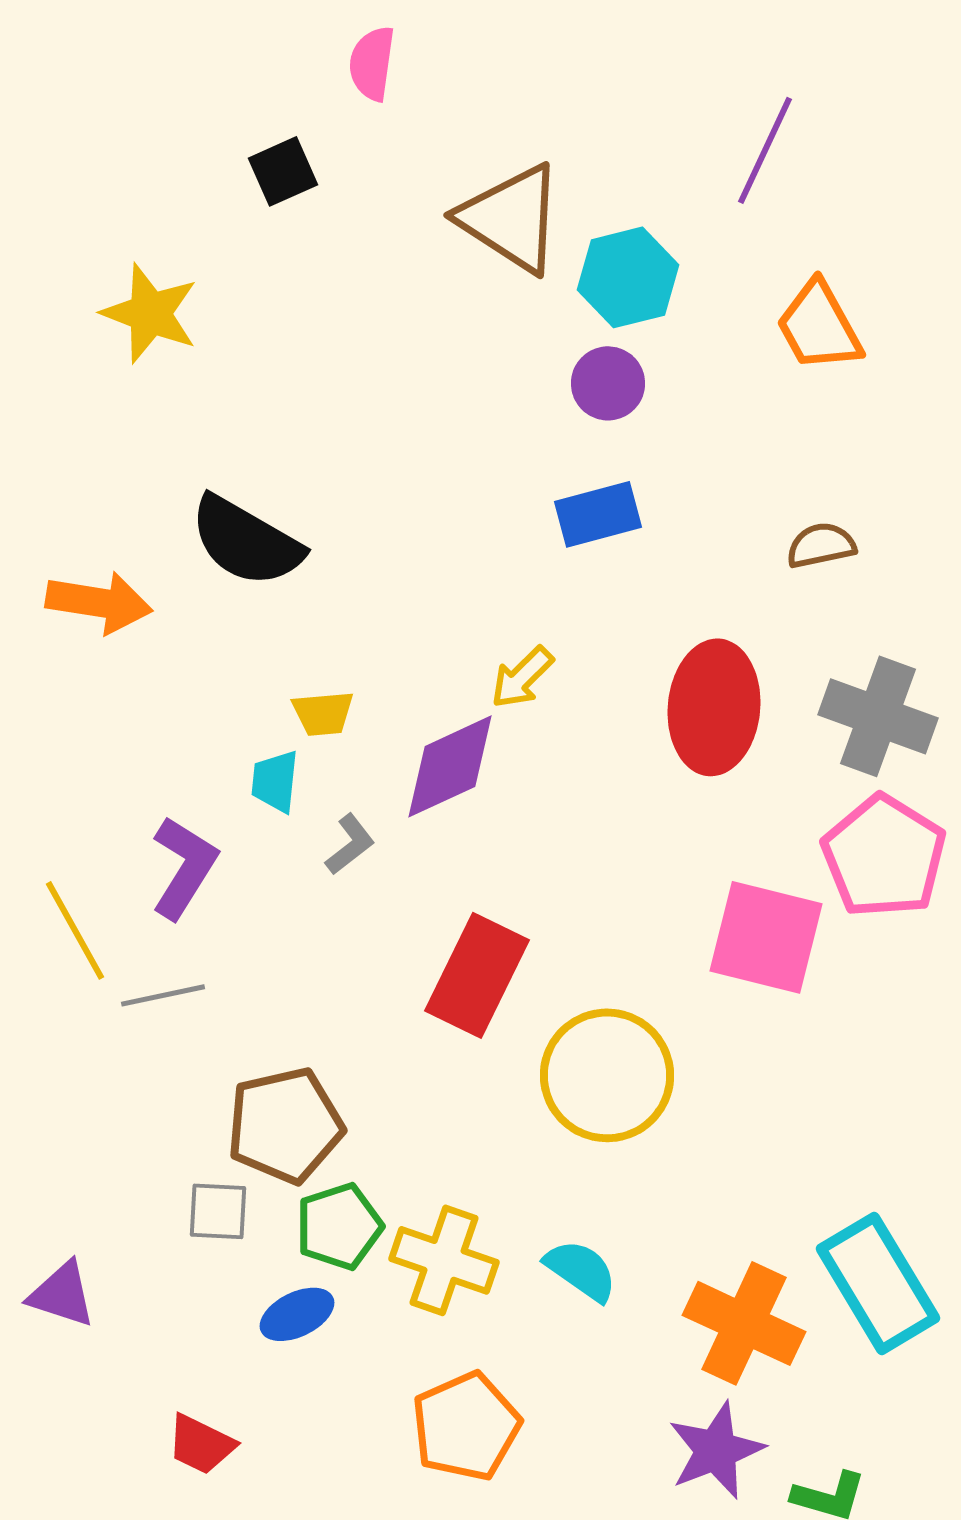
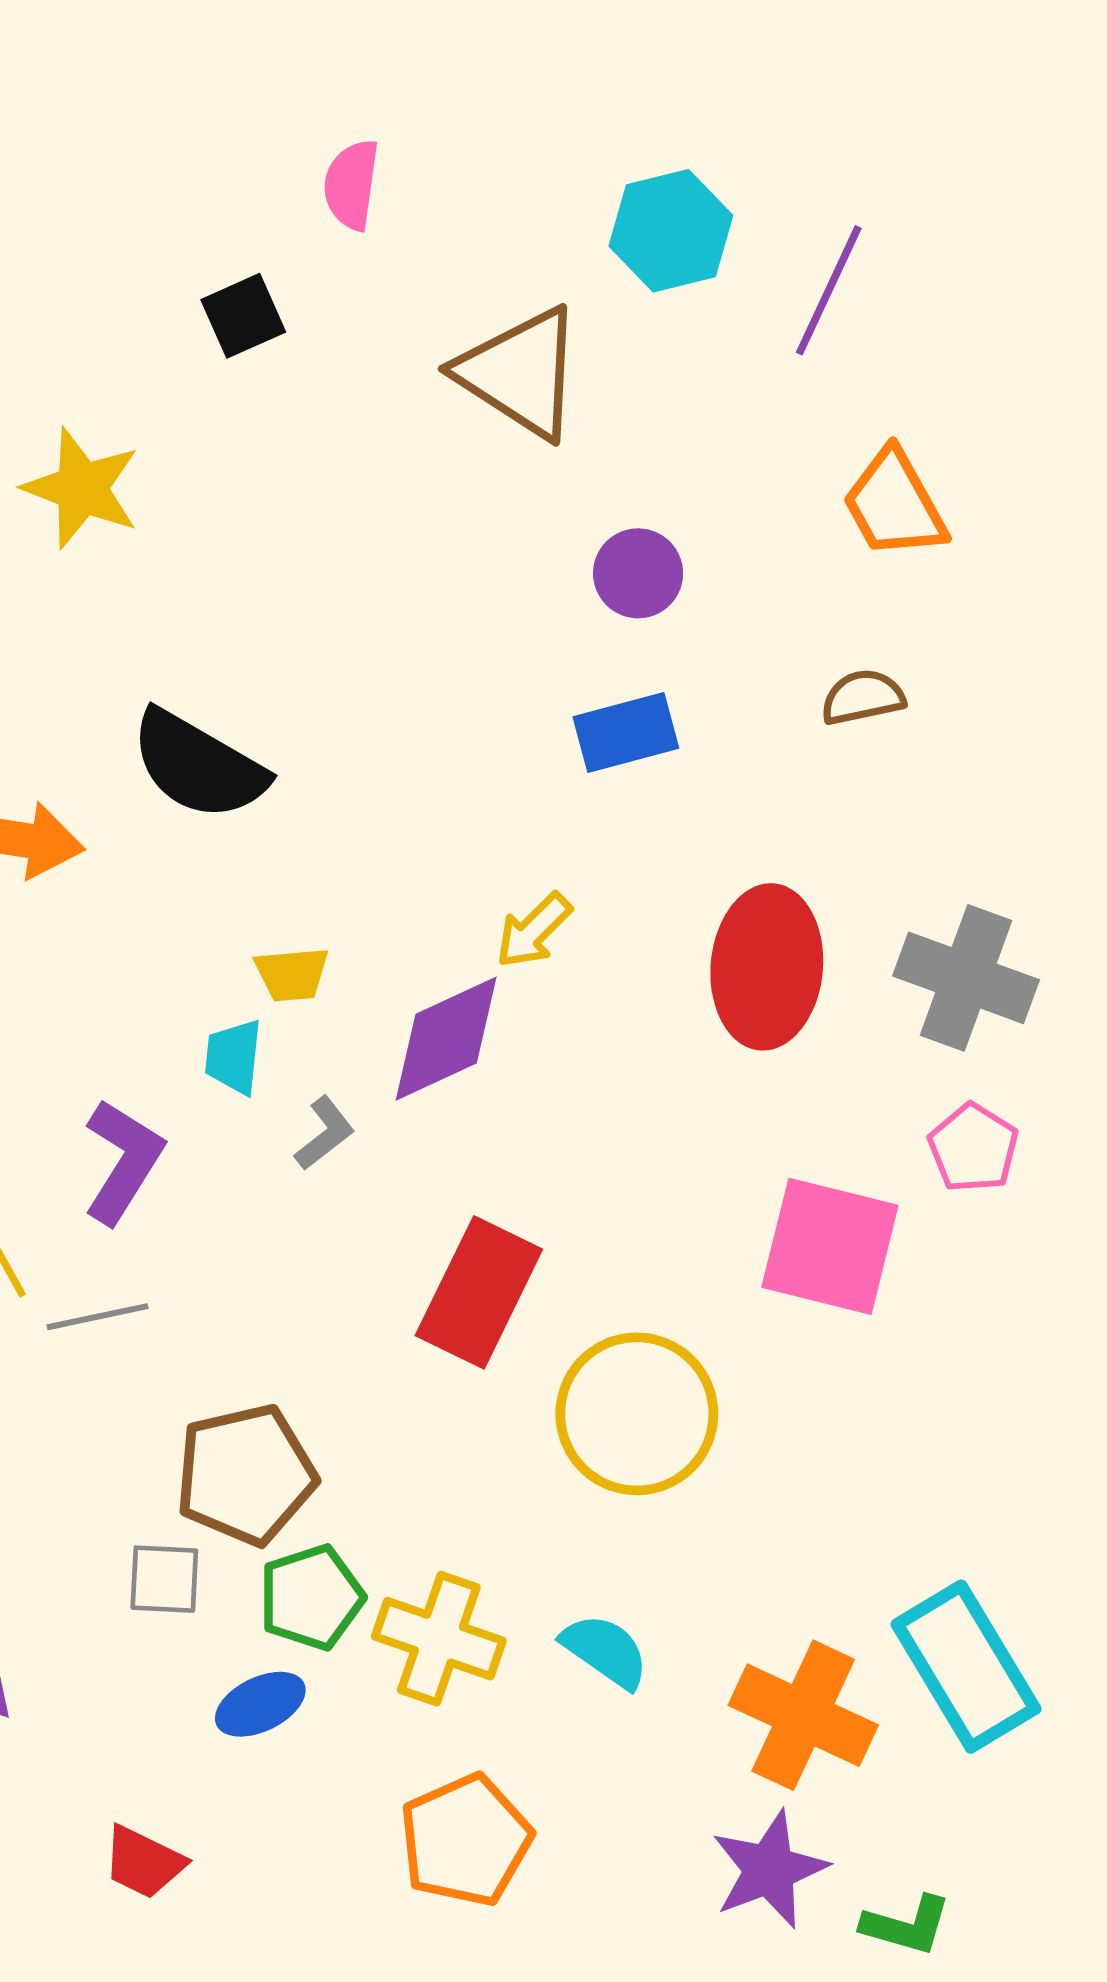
cyan hexagon: (628, 277) -> (671, 231), moved
brown semicircle: (821, 545) -> (863, 697), moved
pink pentagon: (884, 856) -> (973, 1148), size x0.6

